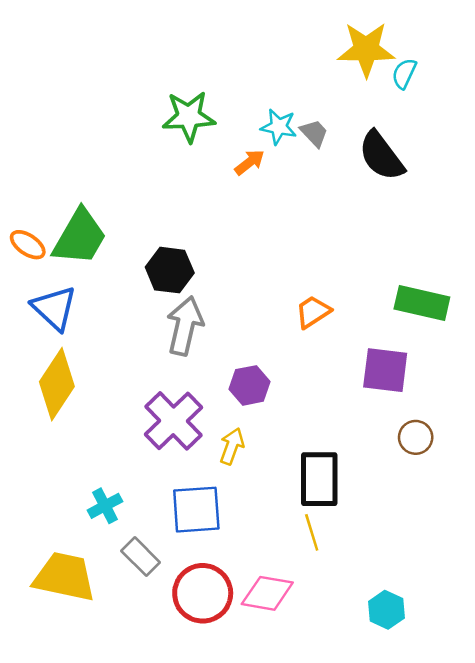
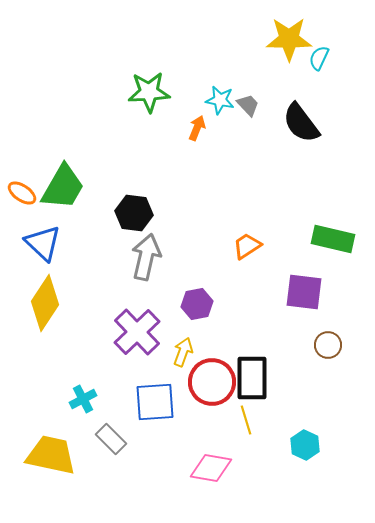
orange arrow: (250, 162) -> (197, 128), turned -30
red circle: (203, 593) -> (212, 382), moved
cyan hexagon: (386, 610) -> (305, 445), moved

